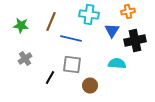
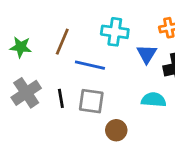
gray cross: (25, 58) -> (26, 93), size x1.5
black line: (50, 78) -> (61, 98), moved, turned -40

